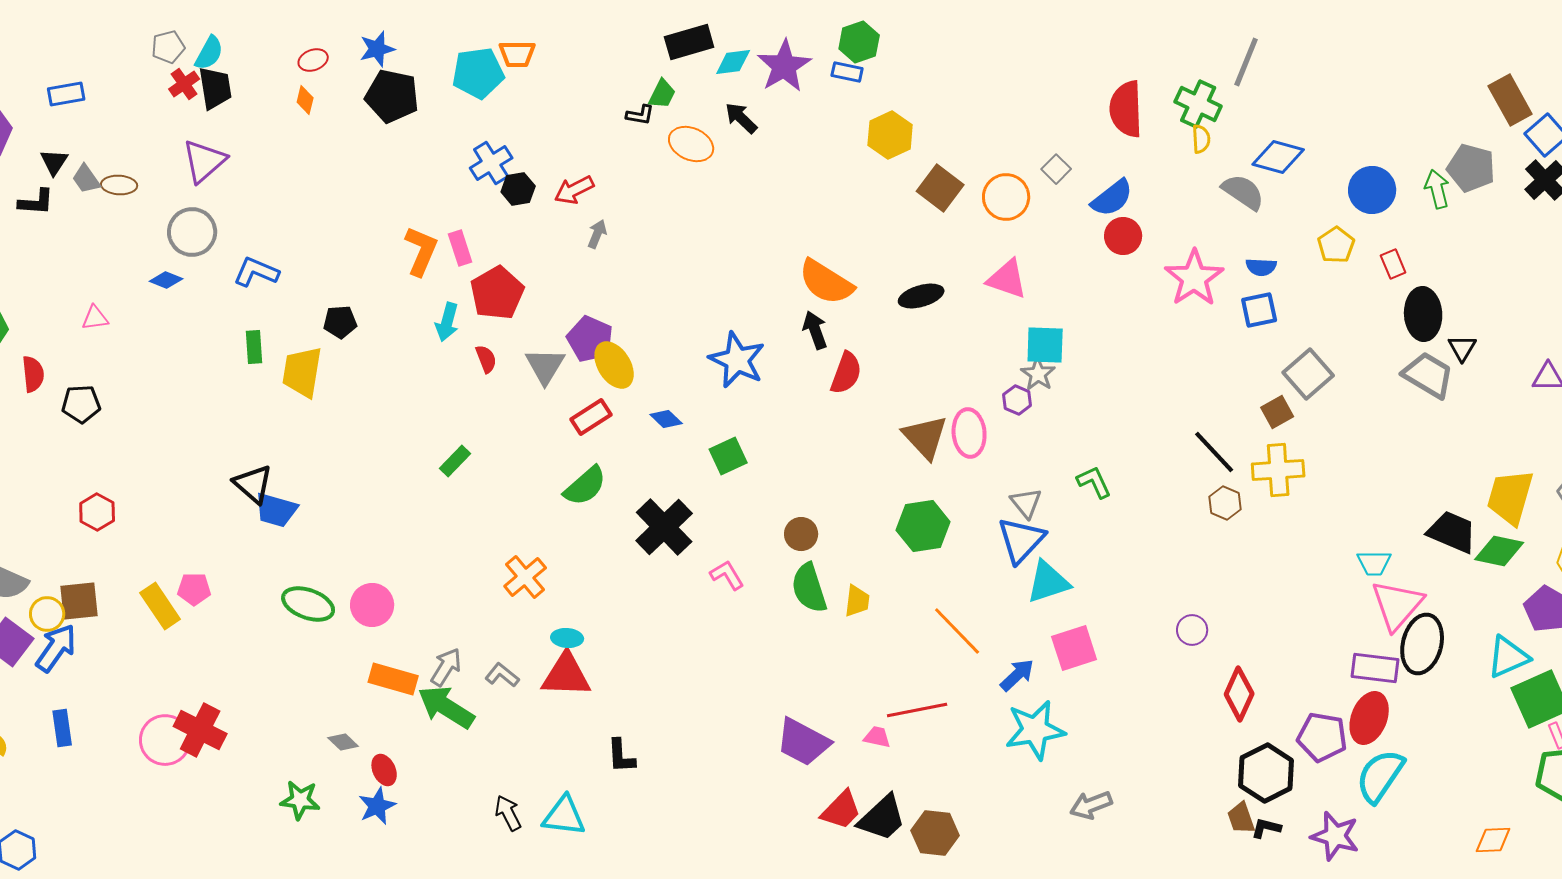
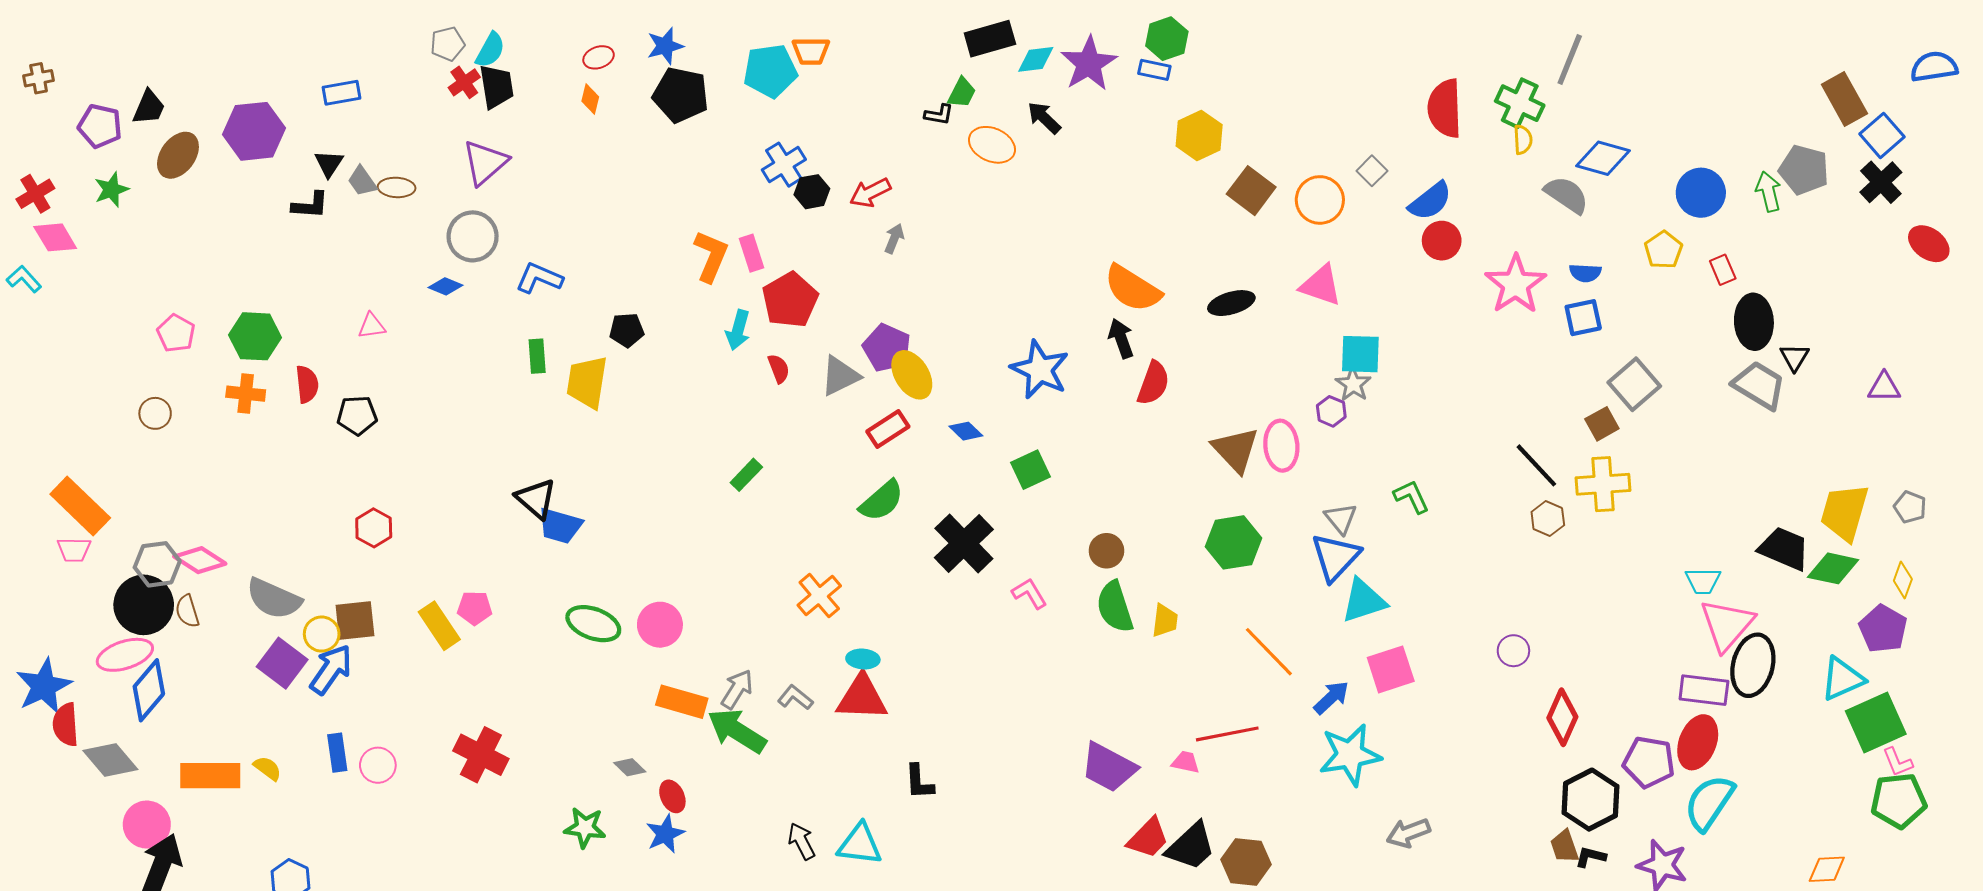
gray triangle: (545, 366) -> (840, 376), turned 33
pink circle: (165, 740) -> (378, 765), moved, size x0.7

